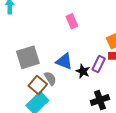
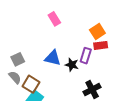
gray square: (28, 57) -> (18, 59), size x0.6
gray semicircle: (50, 78) -> (15, 77), moved

